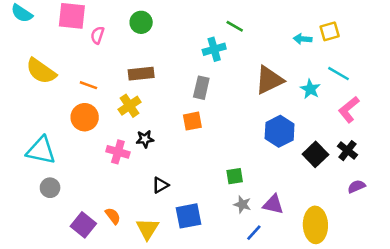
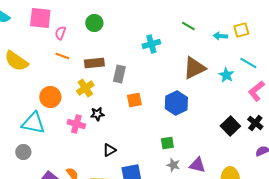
green line: (235, 26) -> (188, 26), moved
orange line: (88, 85) -> (62, 56), moved
gray rectangle: (201, 88) -> (119, 74), moved
blue hexagon: (280, 131) -> (176, 103), moved
cyan triangle: (41, 151) -> (33, 123), moved

